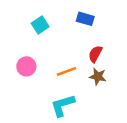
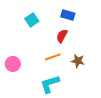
red semicircle: (95, 54) -> (62, 36), moved
pink circle: (26, 66) -> (13, 64), moved

